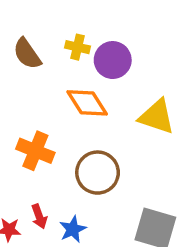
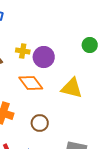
brown circle: (98, 173) -> (40, 123), size x0.7

